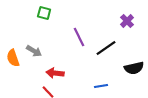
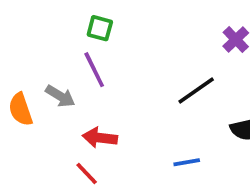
green square: (44, 13) -> (100, 28), moved
purple line: (79, 37) -> (94, 70), moved

